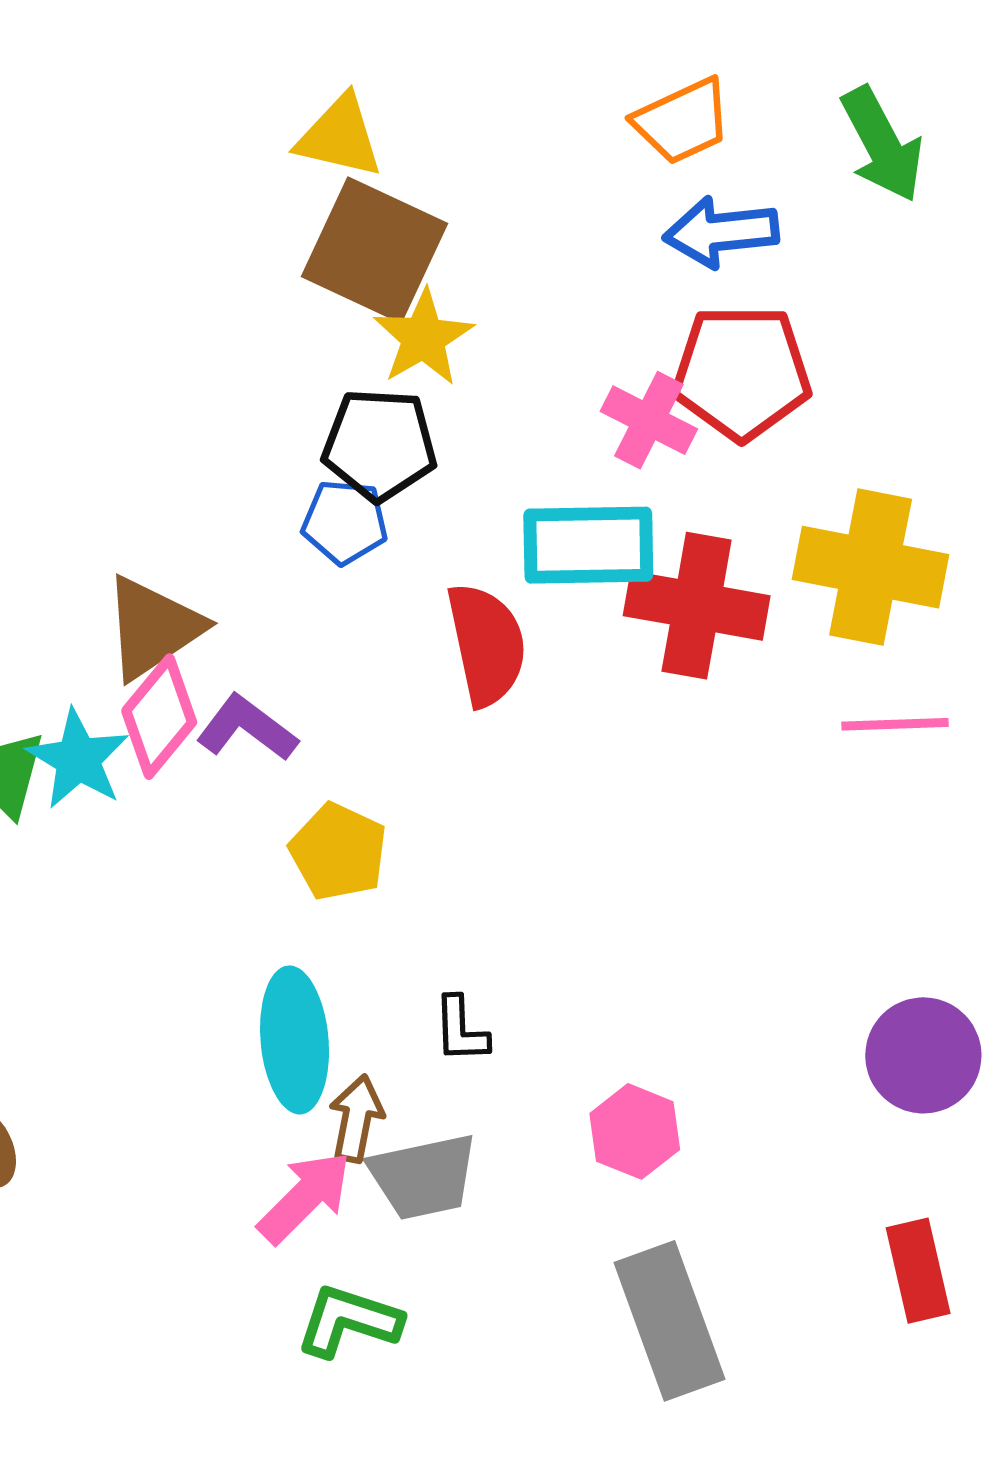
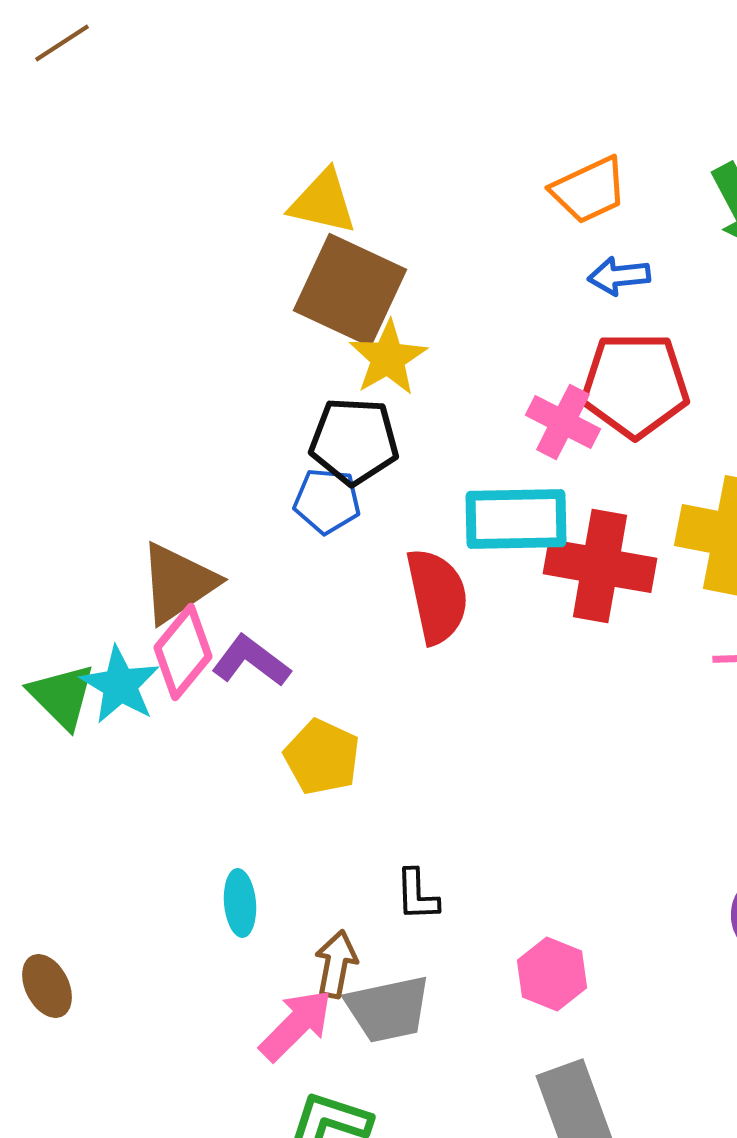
blue arrow: (721, 232) -> (619, 276), size x0.7
cyan ellipse: (295, 1040) -> (240, 903), moved, size x0.6

